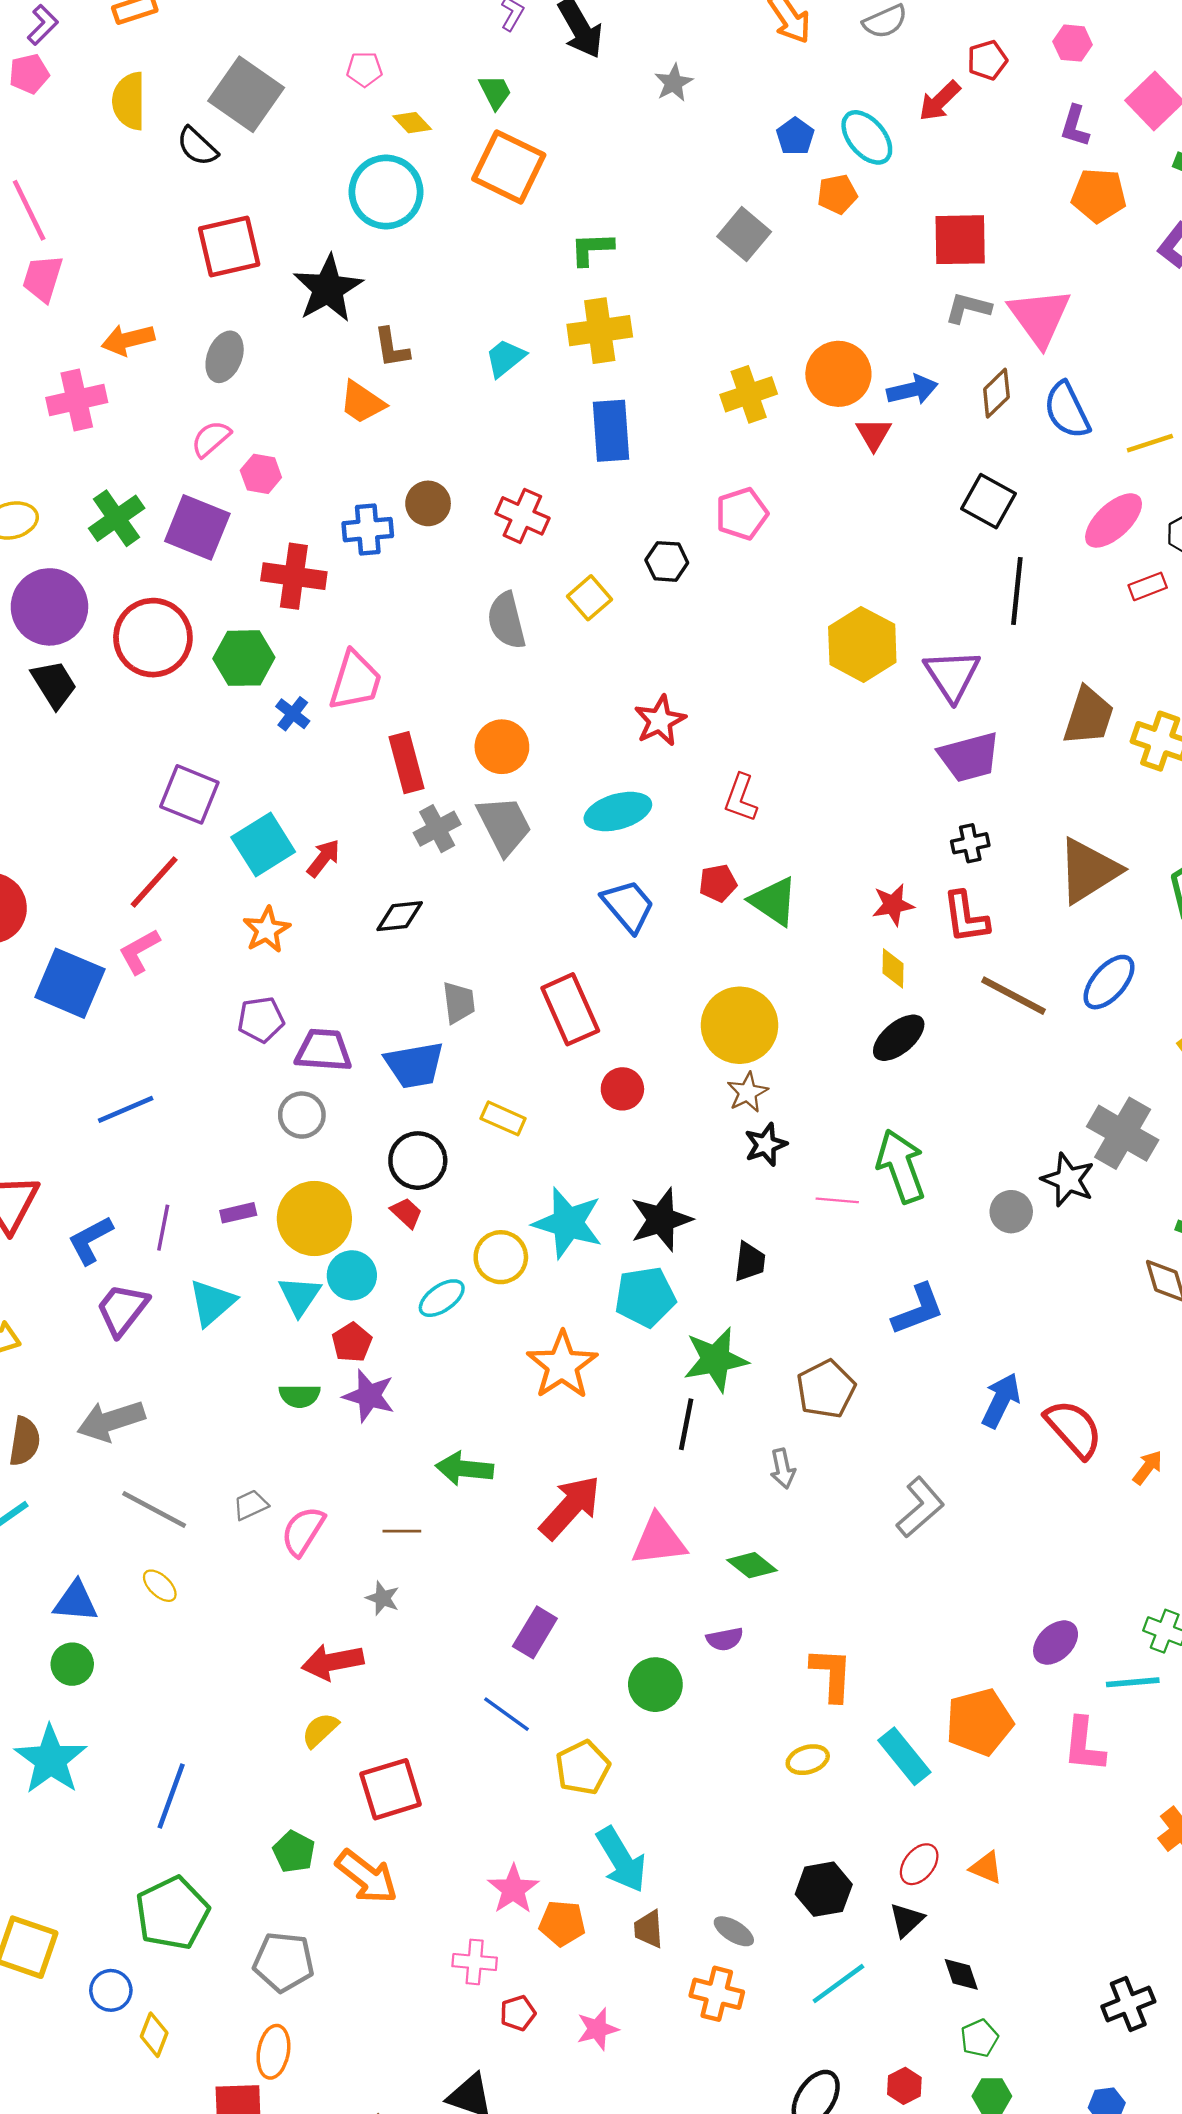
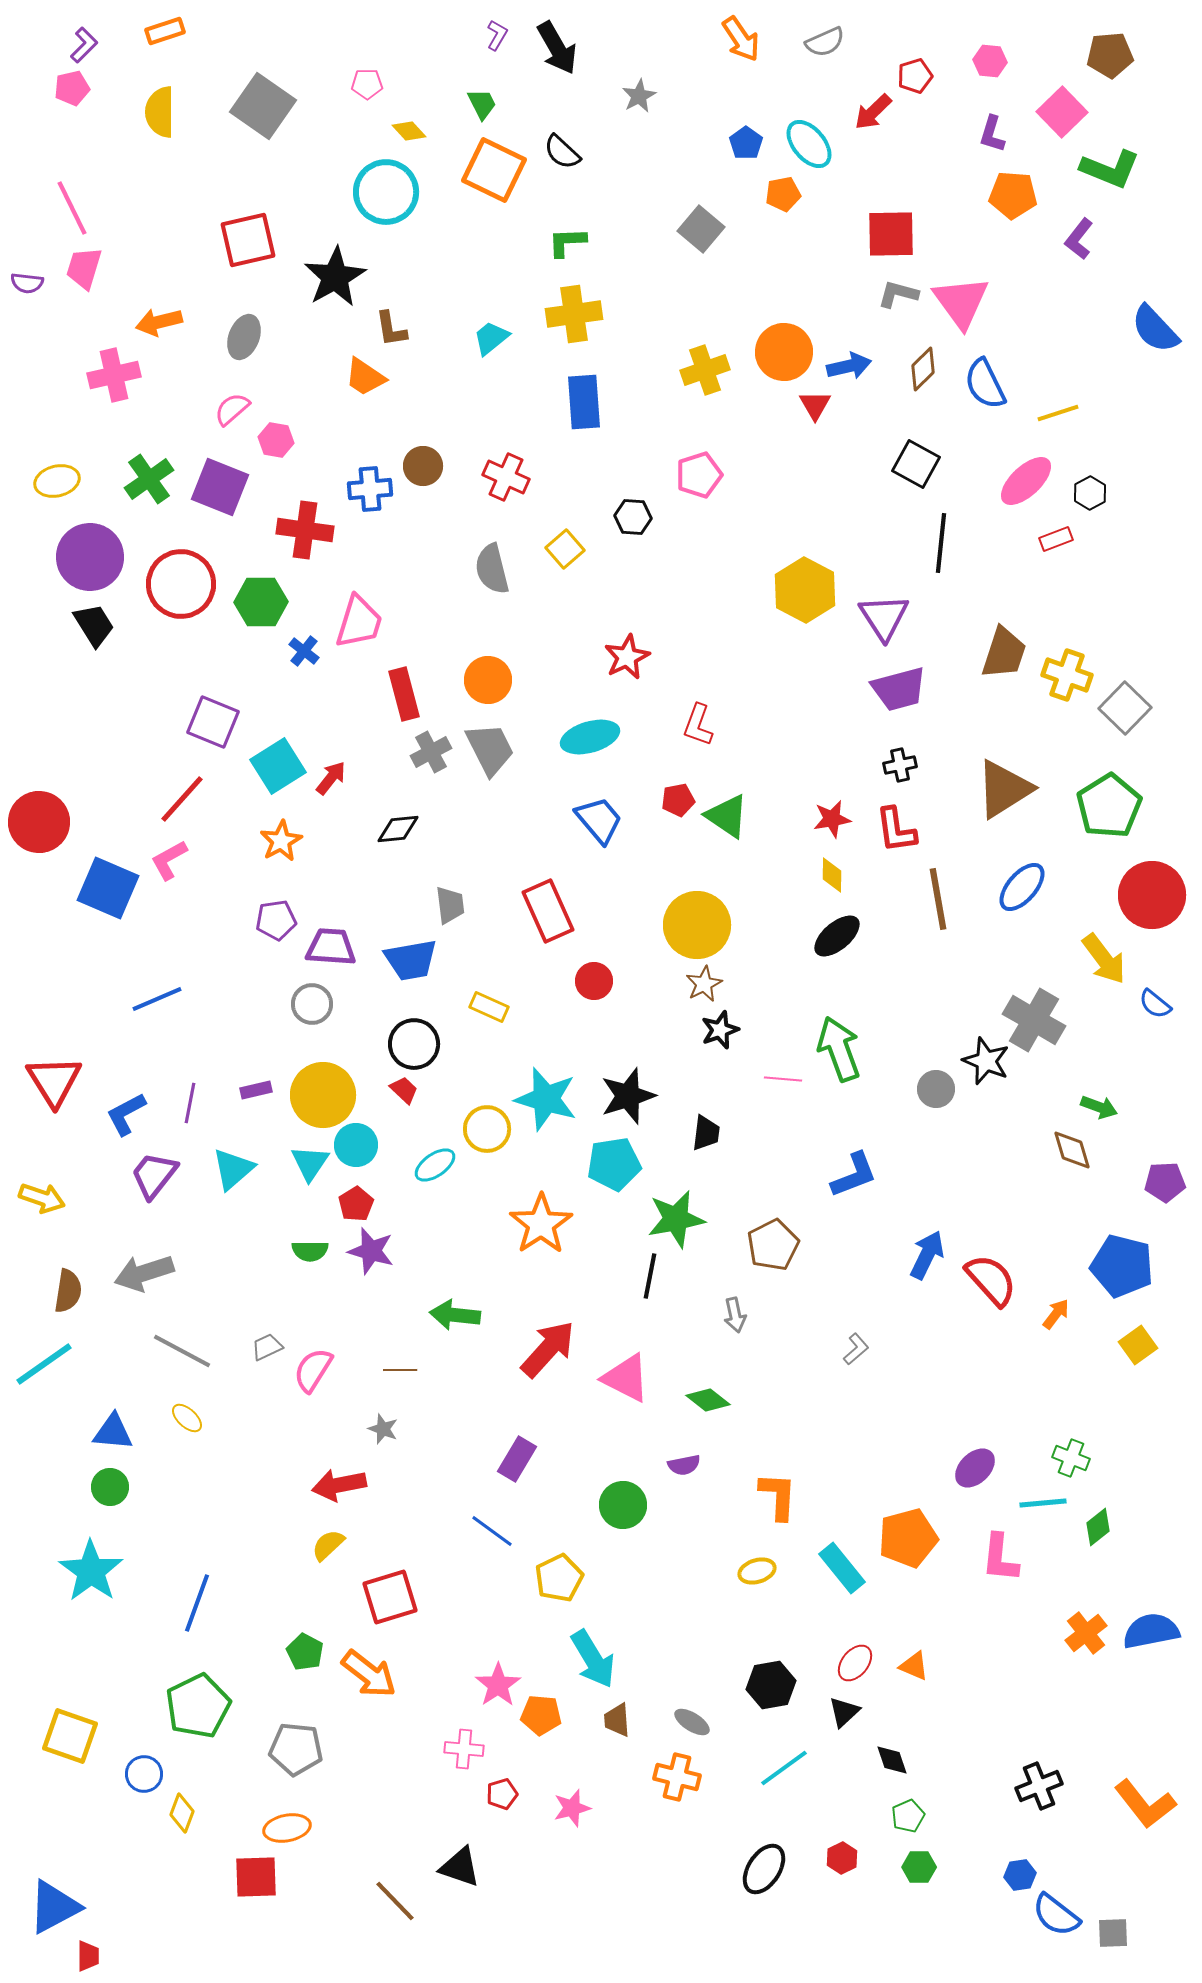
black semicircle: (197, 146) -> (562, 152), moved
brown line: (1013, 996) -> (938, 899), turned 52
gray L-shape: (920, 1507) -> (856, 1349), size x0.6
pink triangle: (659, 1540) -> (626, 1378), turned 34
orange ellipse: (273, 2052) -> (287, 1828), turned 69

